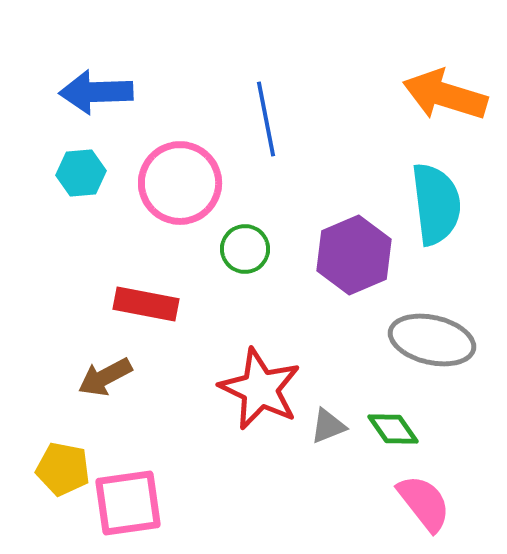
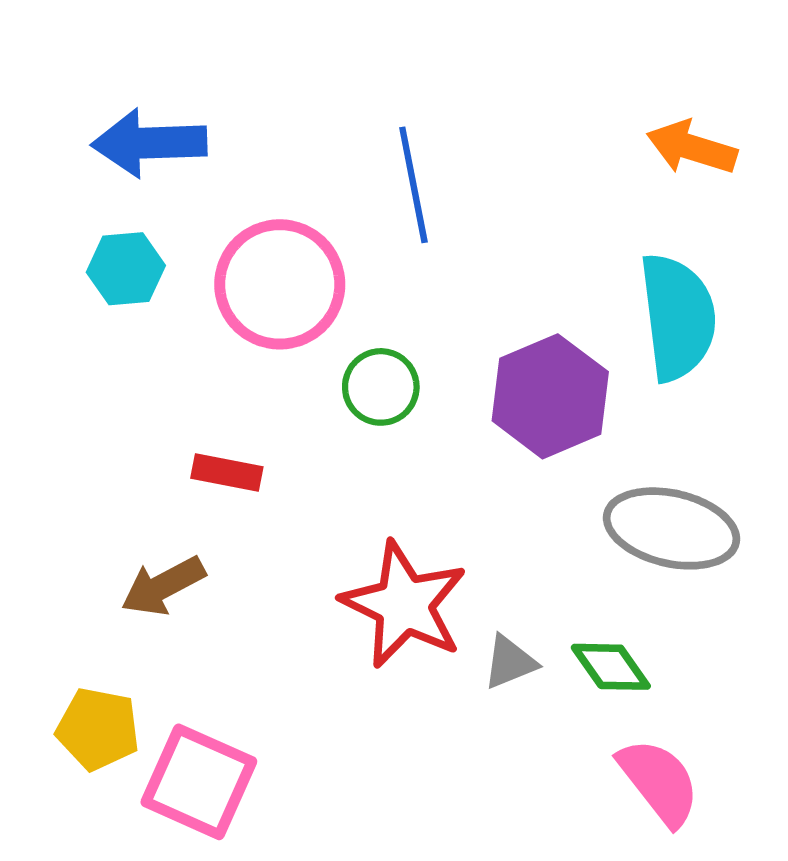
orange arrow: (445, 95) -> (692, 148), size x0.7
red rectangle: (146, 304) -> (227, 472), size x0.7
pink square: (128, 503) -> (199, 782), turned 32

